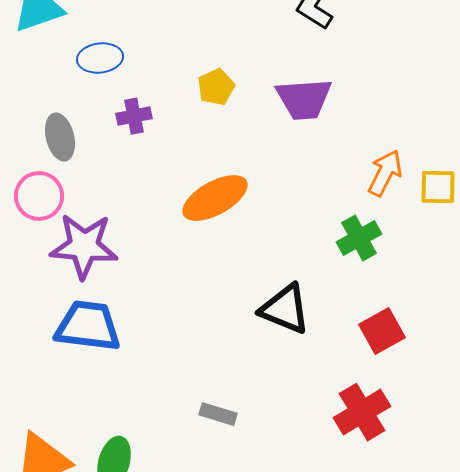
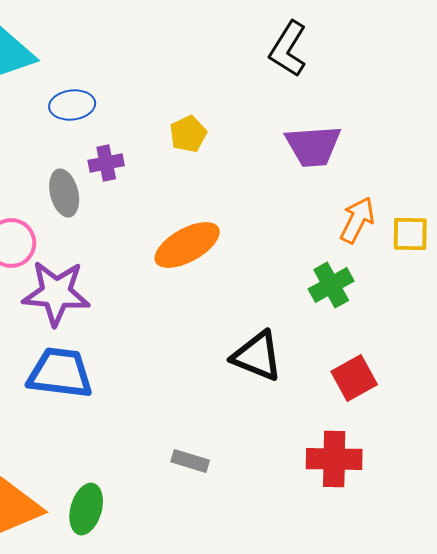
purple trapezoid: (304, 99) -> (313, 146), moved
gray ellipse: (60, 137) -> (64, 193), moved
red cross: (362, 412) -> (334, 459), turned 32

